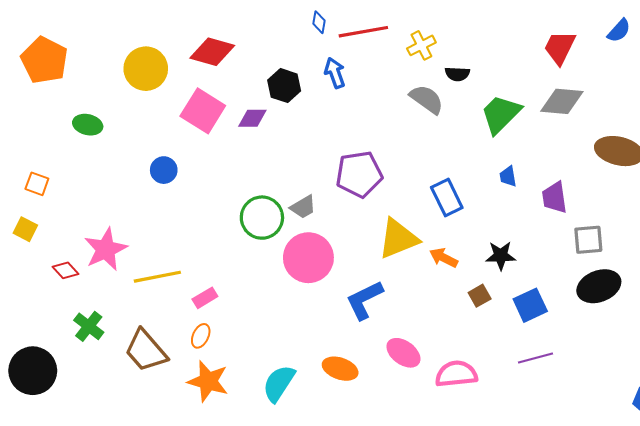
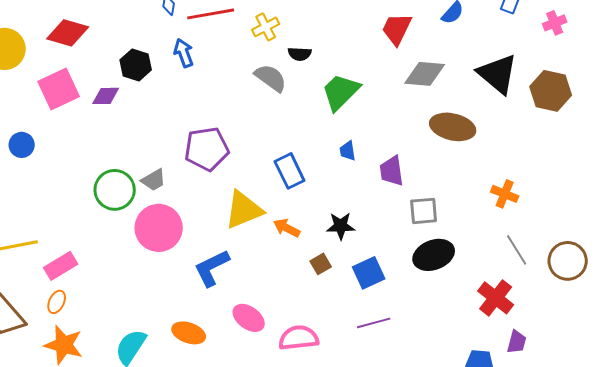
gray diamond: (562, 101) -> (425, 74), moved
pink square: (203, 111) -> (59, 89), turned 33
pink rectangle: (205, 298) -> (61, 266), size x1.4

